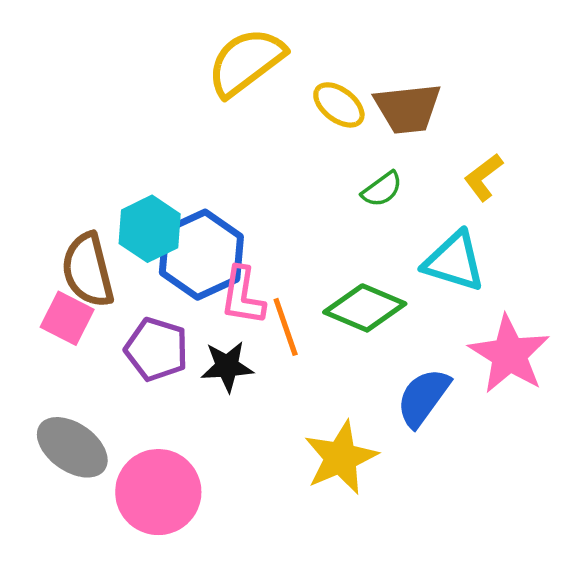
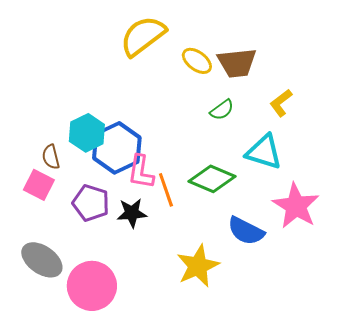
brown semicircle: (88, 270) -> (51, 157), size x0.6
blue semicircle: (423, 397) -> (246, 231), turned -99

